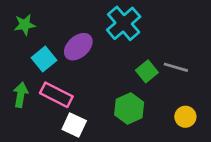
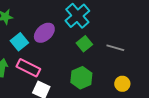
green square: (147, 71) -> (84, 44), moved

